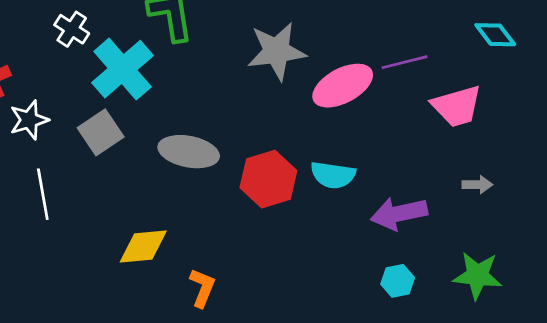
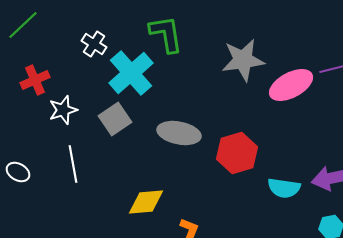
cyan semicircle: (333, 175) -> (284, 188), moved

